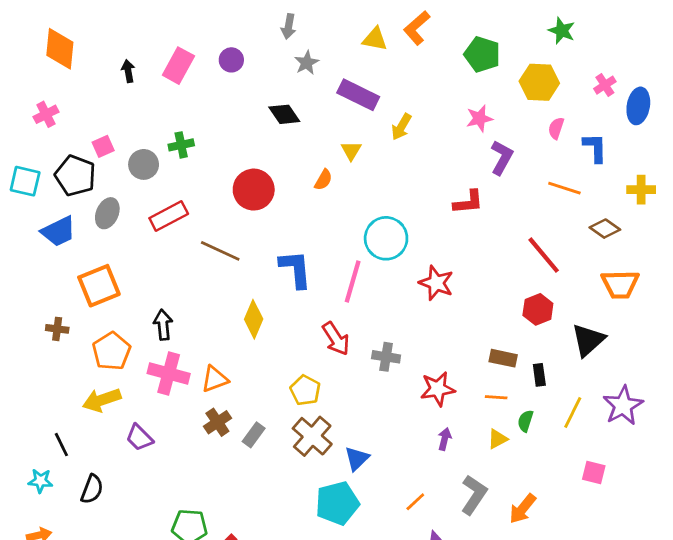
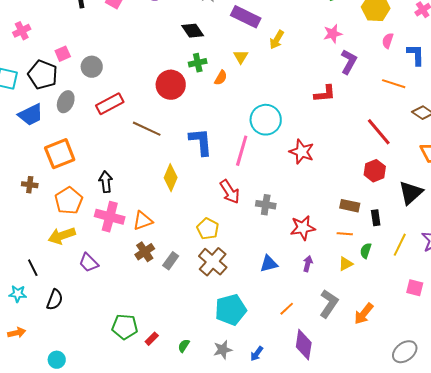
green cross: (181, 145) -> (198, 63), moved
blue triangle: (357, 459) -> (269, 264), moved, turned 30

